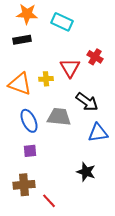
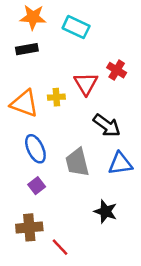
gray trapezoid: (59, 117) -> (77, 162), moved, turned -110
purple square: (30, 151) -> (37, 186), turned -32

